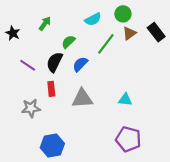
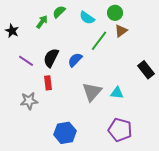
cyan semicircle: (93, 19) -> (87, 18), turned 63
black rectangle: (156, 32) -> (146, 70), moved
green semicircle: (68, 42) -> (59, 12), moved
gray triangle: (82, 98) -> (92, 92), moved, turned -45
blue hexagon: (52, 146) -> (65, 133), moved

